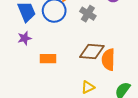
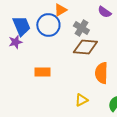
purple star: (25, 38) -> (15, 42), moved
brown diamond: (92, 51) -> (85, 47), moved

